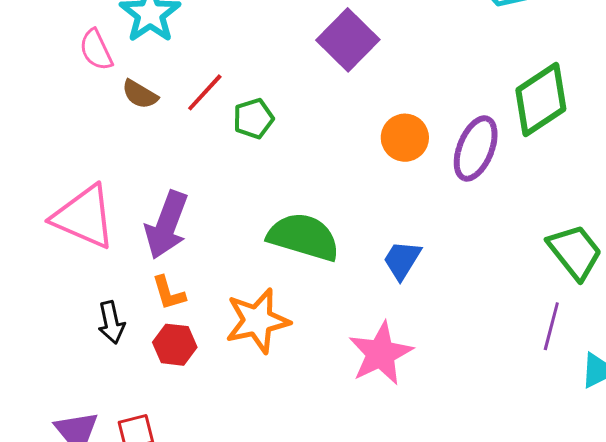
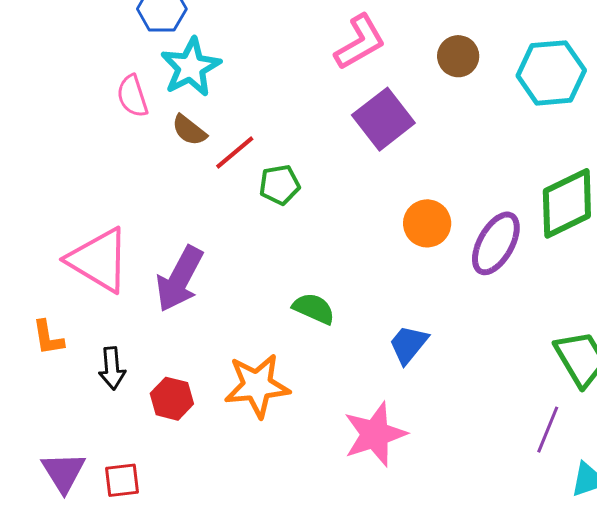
brown semicircle: (140, 94) -> (189, 130), moved
green semicircle: (304, 237) -> (314, 309), size x0.6
orange L-shape: (169, 293) -> (48, 338), moved

